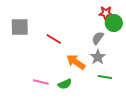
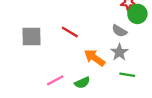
gray square: (20, 27) -> (32, 36), moved
gray semicircle: (98, 38) -> (119, 31), turned -96
pink line: (41, 82) -> (55, 80), turned -42

